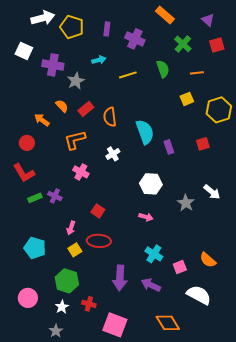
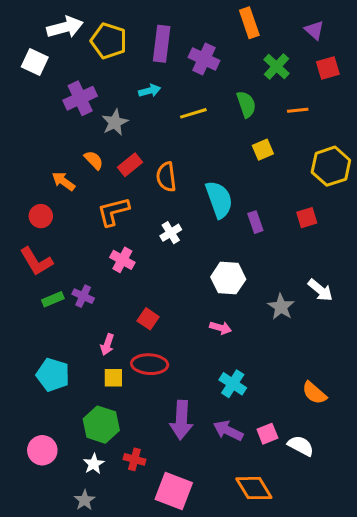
orange rectangle: (165, 15) -> (249, 23), turned 30
purple rectangle: (107, 29) -> (162, 44), size x1.6
white square: (24, 51) -> (35, 62), moved
purple cross: (53, 65) -> (80, 98), turned -35
yellow square: (187, 99) -> (263, 150), moved
yellow square: (75, 250) -> (113, 378), turned 32
pink square: (180, 267) -> (267, 434), moved
white semicircle: (199, 295) -> (301, 446), size x0.7

